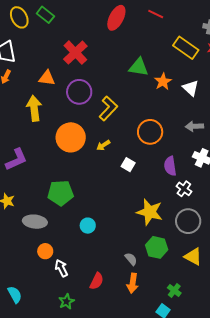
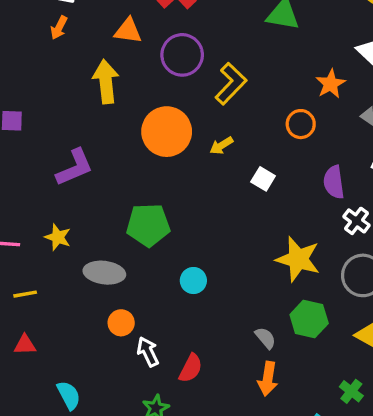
orange star: (163, 82) -> (331, 84), moved
orange circle: (150, 132) -> (301, 124), size x0.7
red semicircle: (97, 281) -> (191, 368), moved
green cross: (174, 290) -> (351, 391), moved

